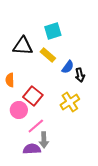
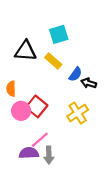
black arrow: (80, 75) -> (89, 83), turned 120
pink circle: (19, 110) -> (21, 111), moved
purple semicircle: (32, 149) -> (29, 153), moved

